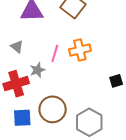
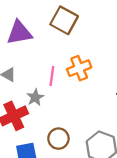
brown circle: (53, 109) -> (58, 139), size x0.7

